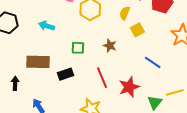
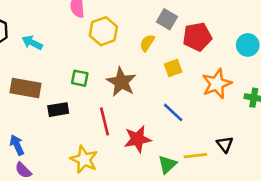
cyan arrow: (47, 26) -> (32, 43), moved
yellow square: (137, 30) -> (173, 68), moved
brown star: (110, 46) -> (121, 82), size x1.6

